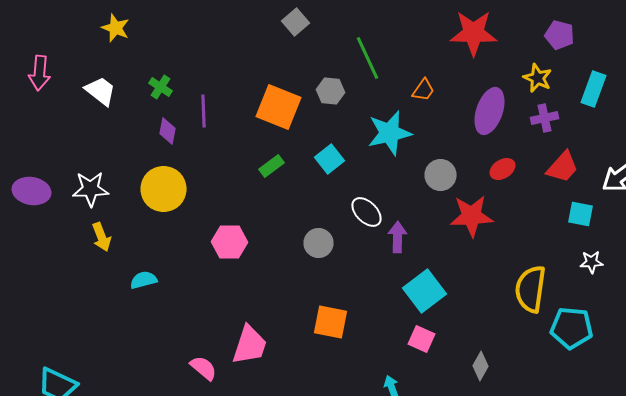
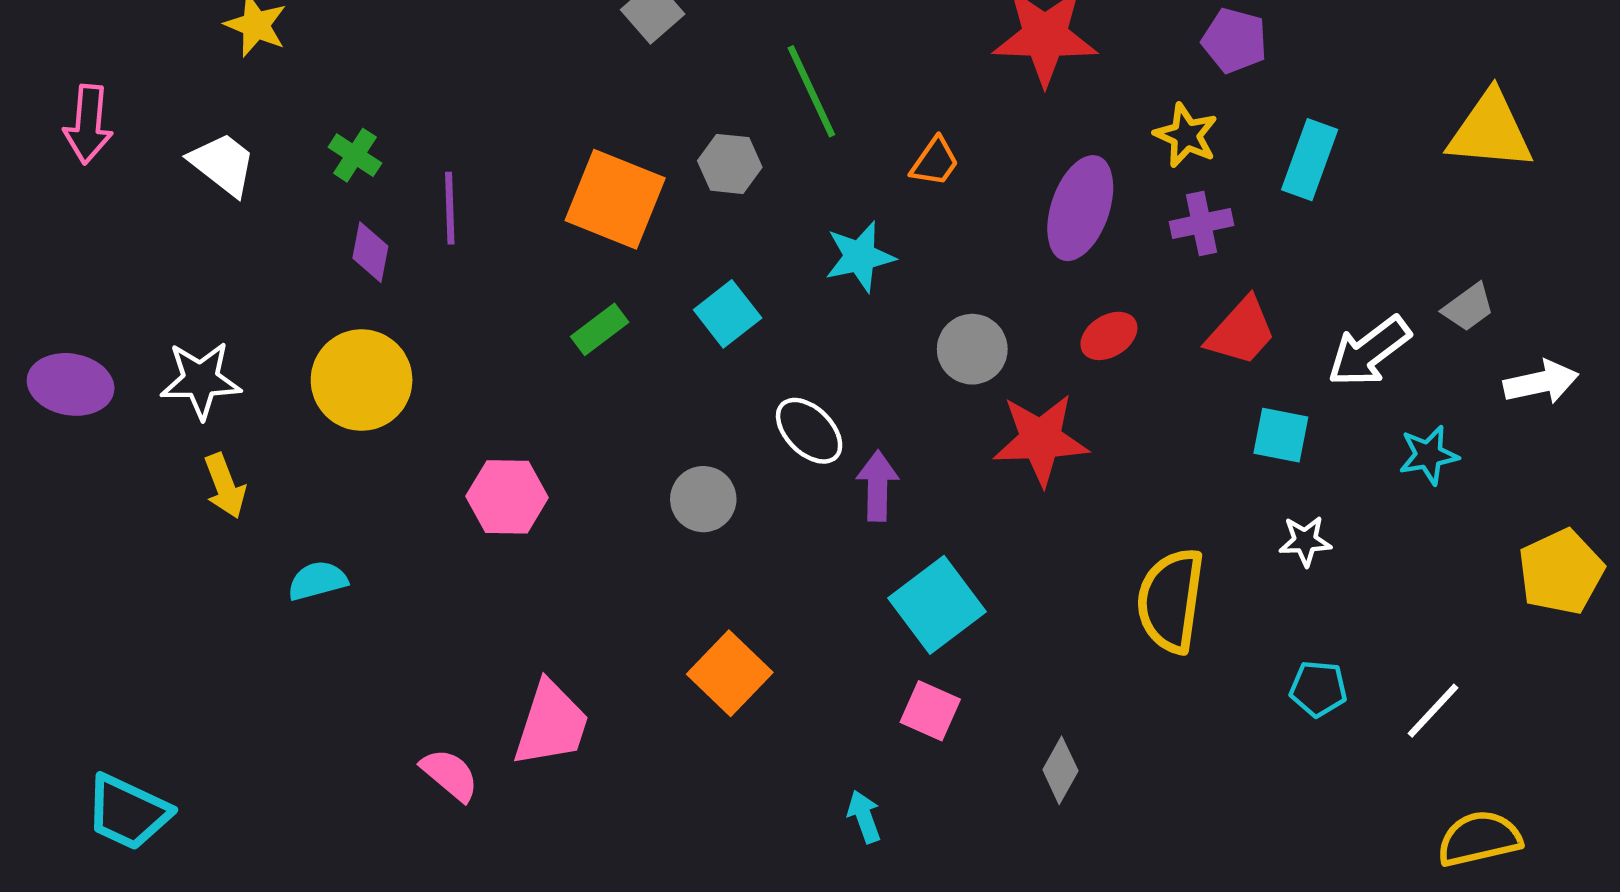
cyan star: (390, 133) -> (860, 257), size x0.7
orange square: (330, 322) -> (730, 673), turned 33
cyan pentagon: (572, 328) -> (1318, 689), moved, size x0.6

